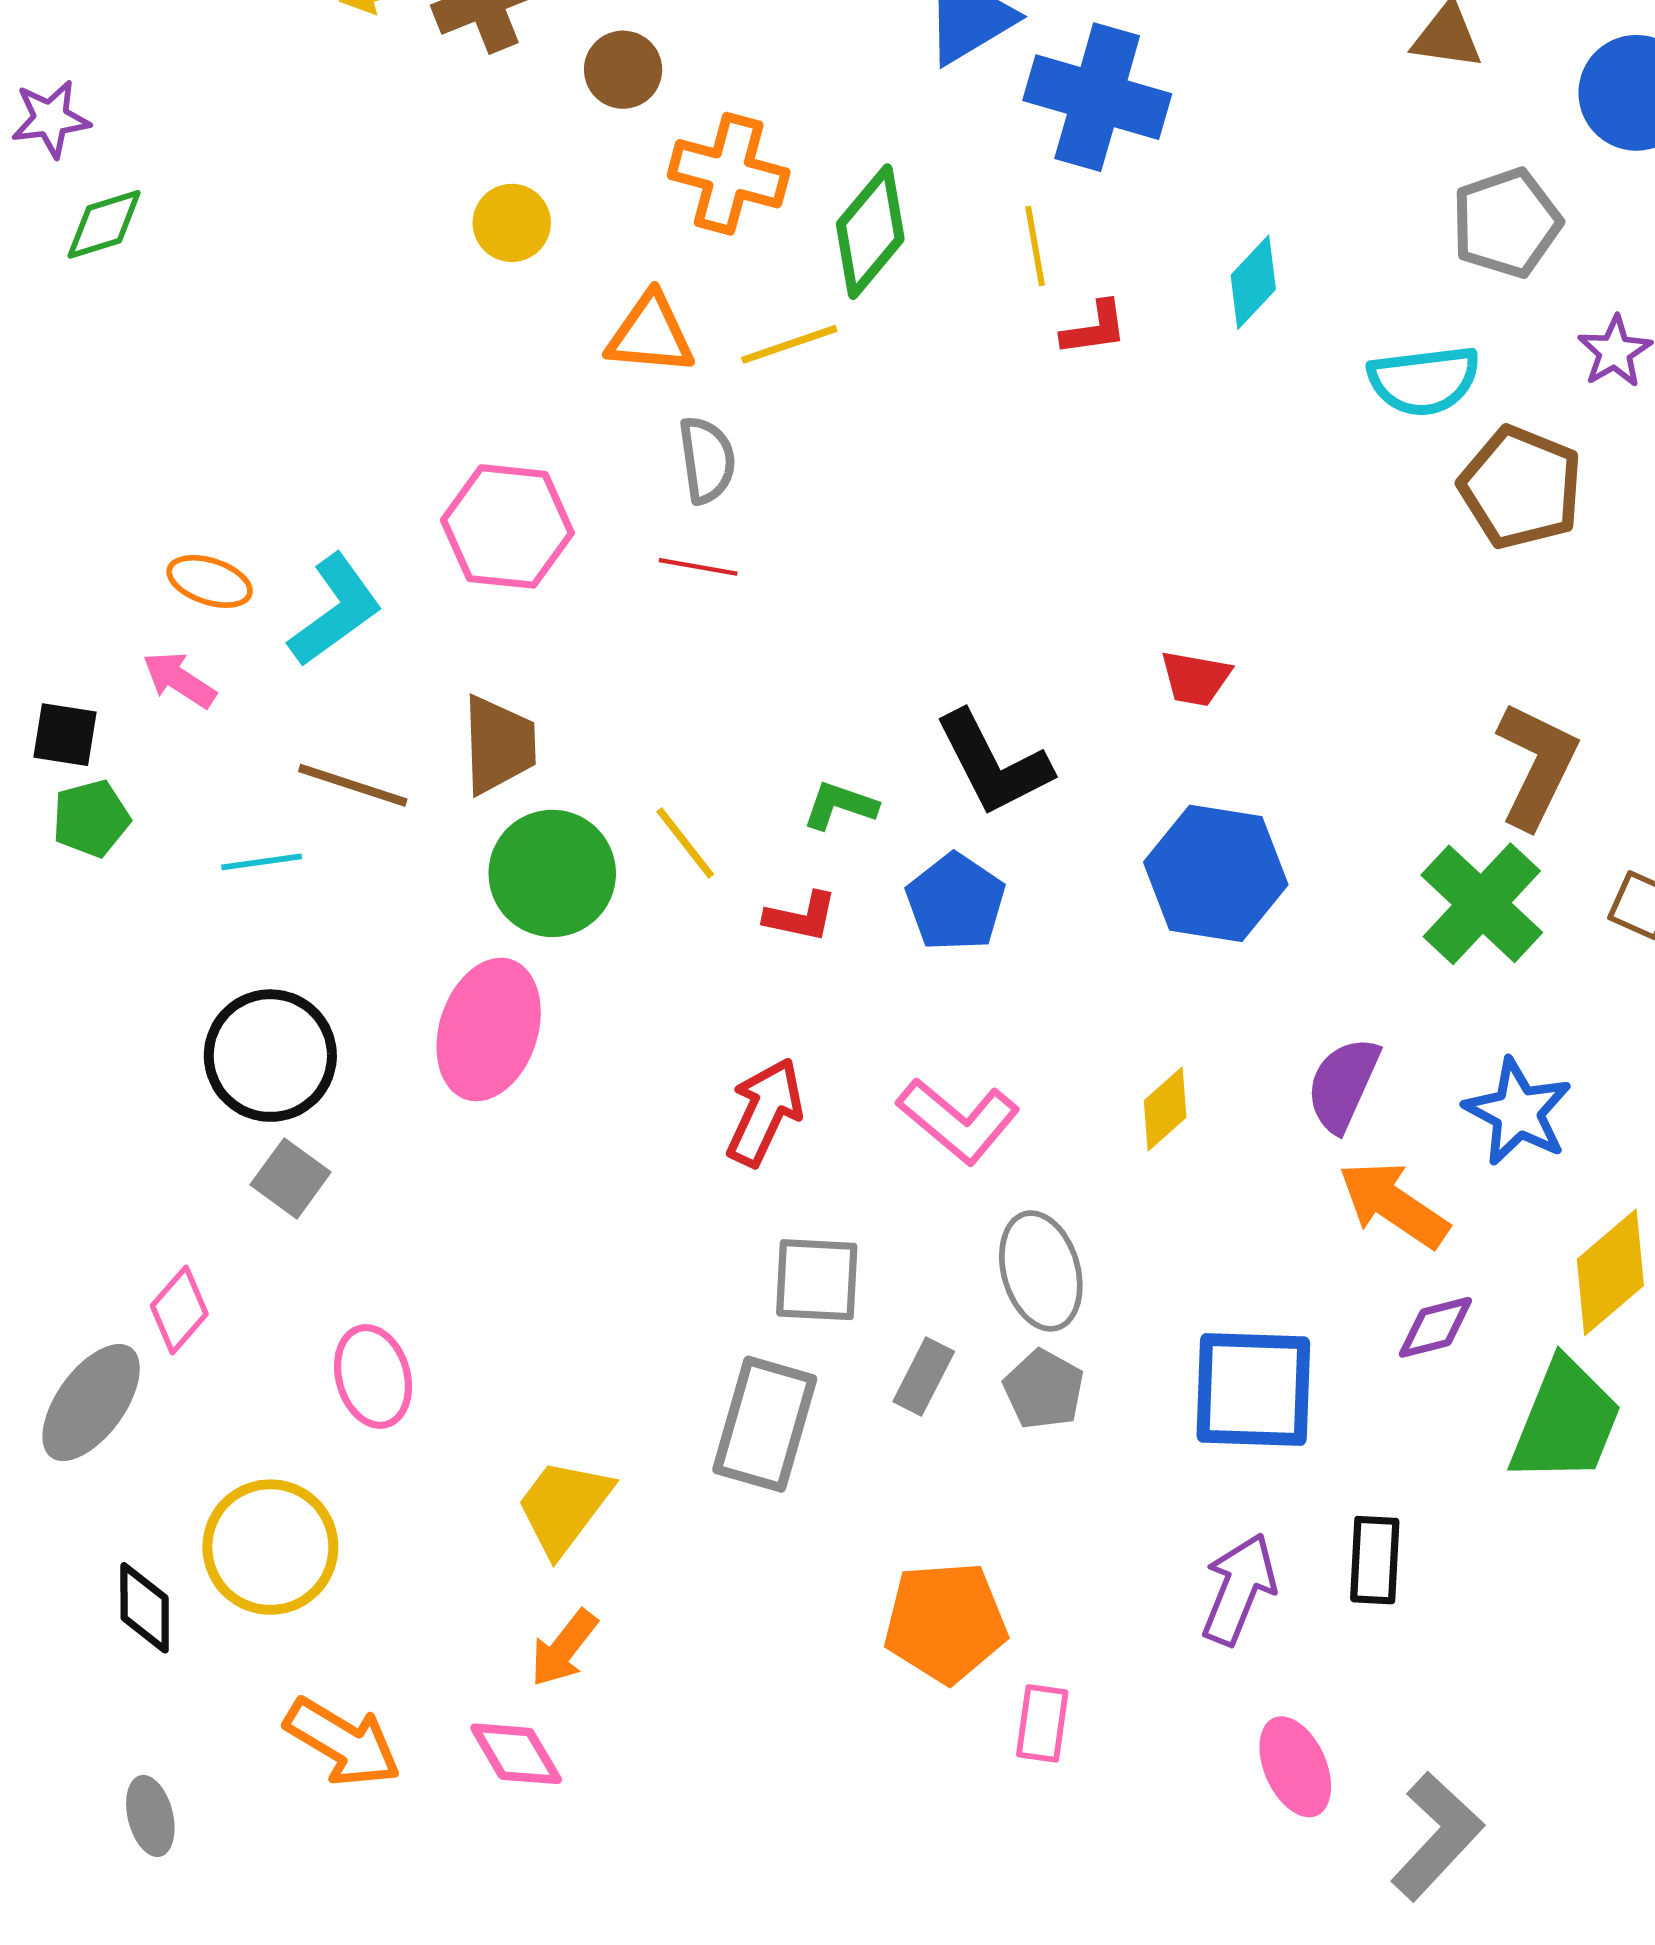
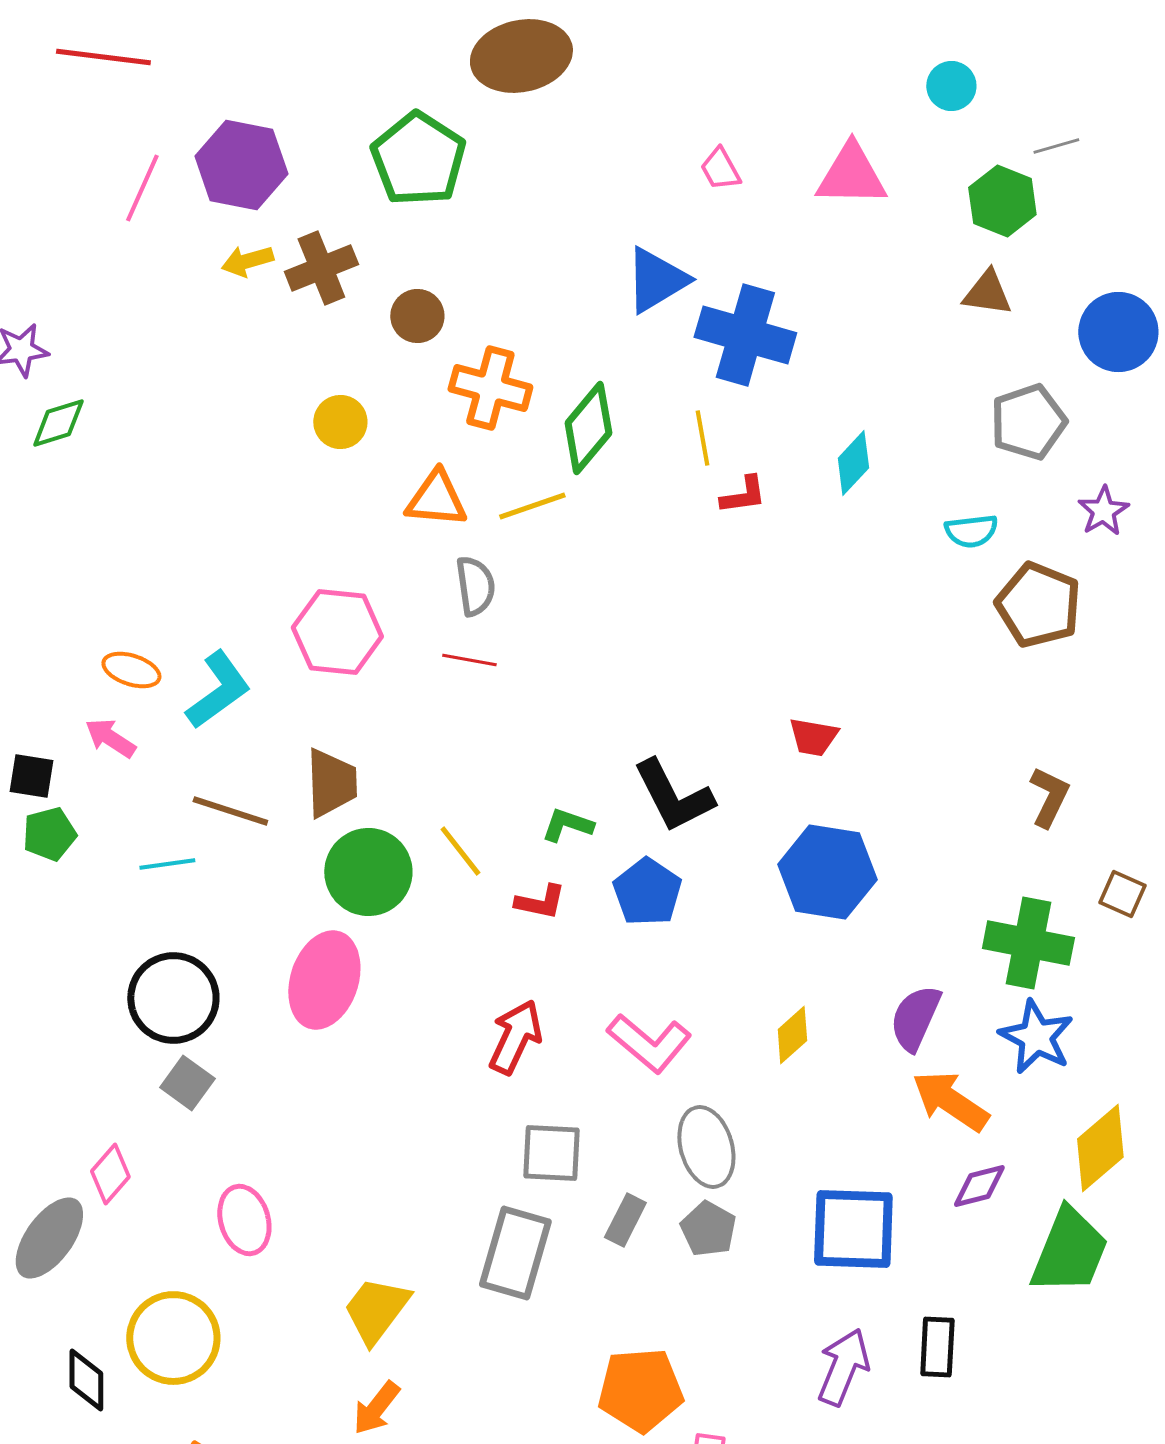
cyan semicircle: (1424, 380) -> (971, 531), size x0.7
brown L-shape: (1537, 765) -> (1049, 797), size x0.7
green cross: (1482, 904) -> (1028, 943), moved, turned -32

